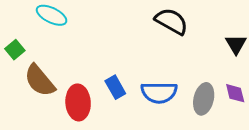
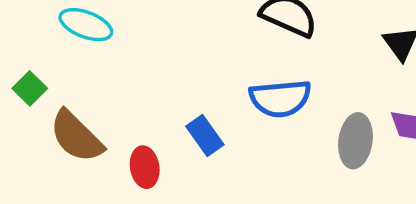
blue semicircle: (159, 93) -> (280, 98), moved
red ellipse: (78, 102) -> (145, 167), size x0.7

